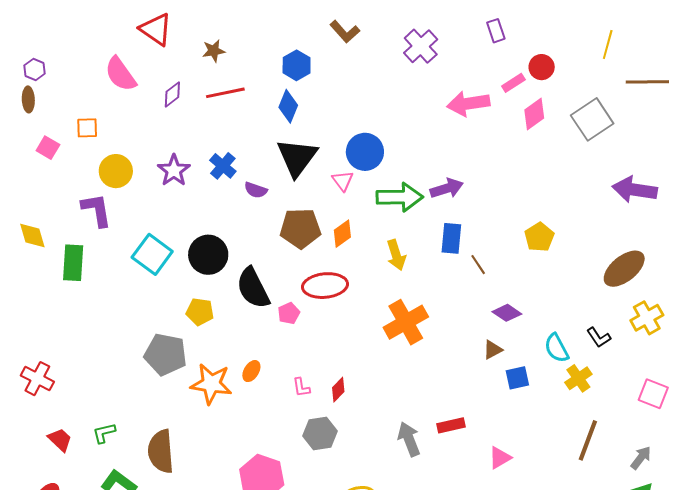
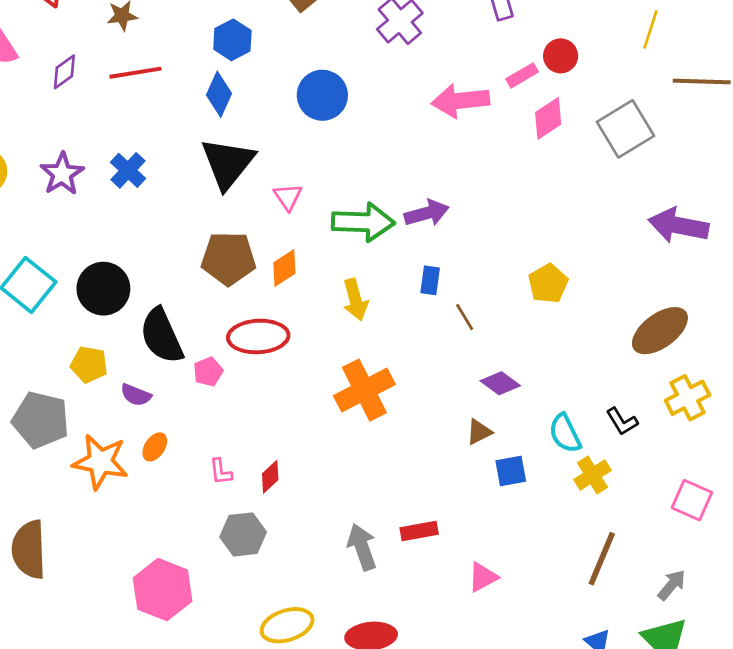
blue circle: (365, 152) -> (322, 95), moved
purple semicircle: (256, 190) -> (136, 395), moved
blue rectangle: (451, 238) -> (430, 280), size x0.7

